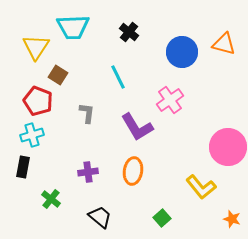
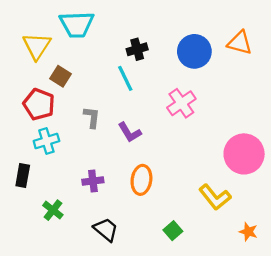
black cross: (129, 32) -> (137, 49), moved, turned 36
purple L-shape: (137, 127) -> (130, 132), moved, size x0.7
cyan cross: (32, 135) -> (46, 141), moved

